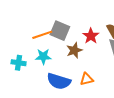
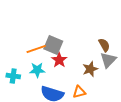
red star: (91, 36) -> (59, 60), moved
brown star: (74, 50) -> (90, 69), moved

